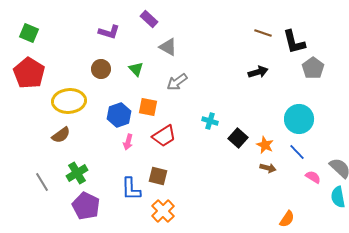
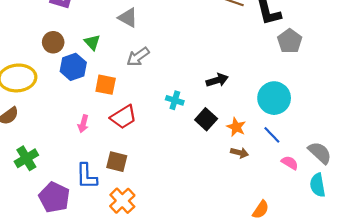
black arrow: (258, 72) -> (217, 80), moved
blue hexagon: (119, 115) -> (73, 67), moved
purple pentagon: (86, 206) -> (54, 197), moved

